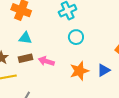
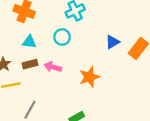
cyan circle: (76, 37) -> (62, 37), moved
blue triangle: (104, 70) -> (112, 42), moved

